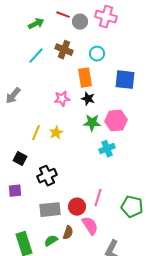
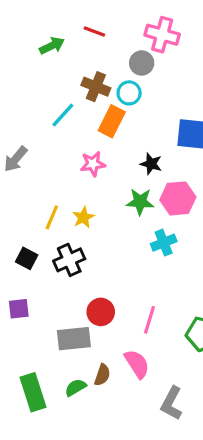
gray circle: (80, 22) -> (142, 63), moved
cyan circle: (97, 54) -> (129, 93), moved
cyan line: (36, 56) -> (63, 115), moved
orange rectangle: (85, 78) -> (112, 121), moved, turned 36
black star: (88, 99) -> (151, 164), moved
black cross: (47, 176) -> (69, 260), moved
red circle: (77, 207) -> (101, 312), moved

